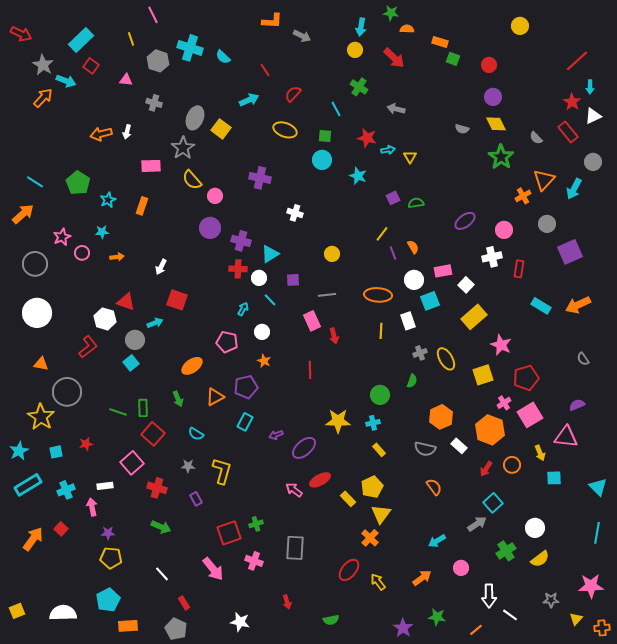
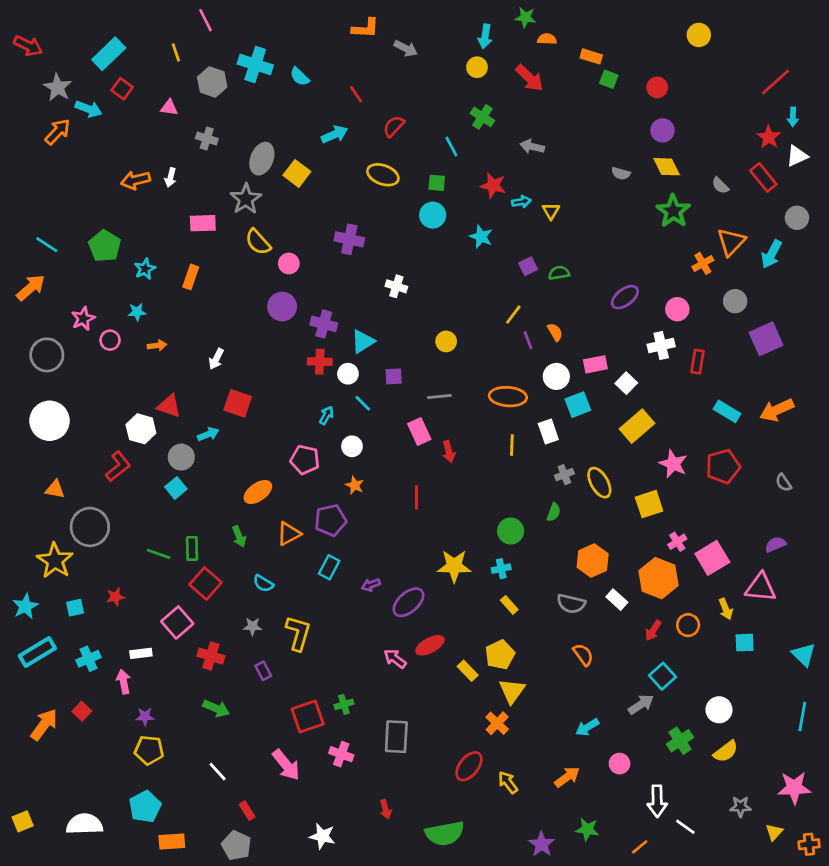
red pentagon: (526, 378) -> (723, 466), moved
green semicircle: (331, 620) -> (445, 833), size x1.8

